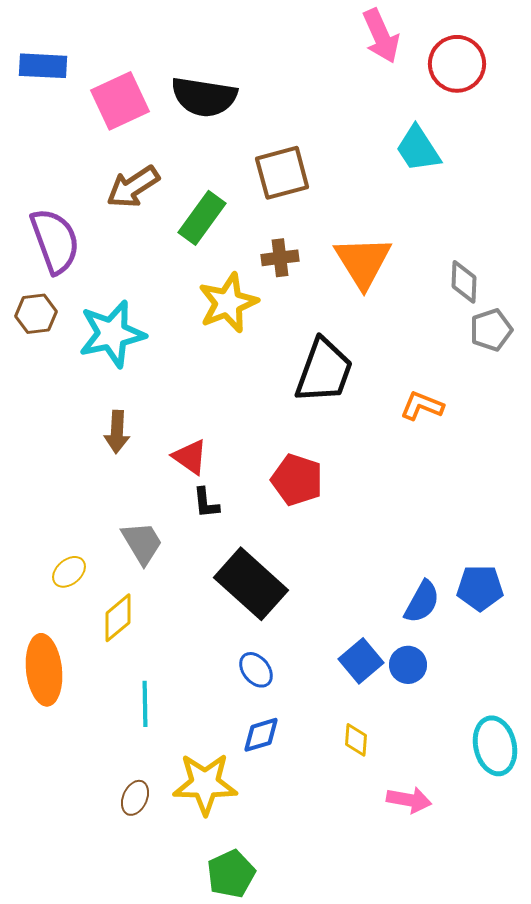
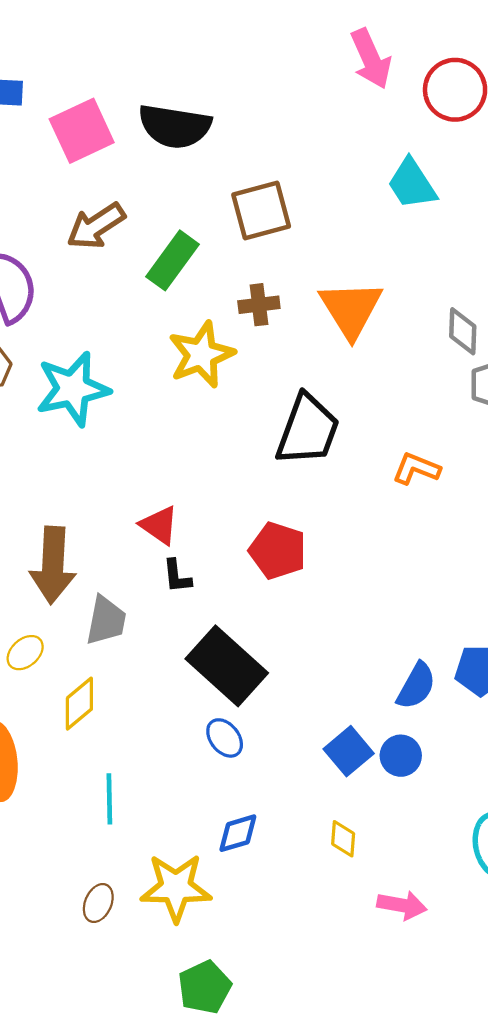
brown arrow: (117, 432) -> (53, 565), moved, size x1.6
gray trapezoid: (142, 543) -> (106, 620), turned 42
blue ellipse: (256, 670) -> (225, 738), moved

